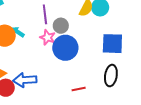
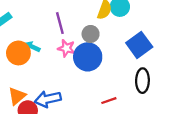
gray circle: (61, 26) -> (91, 34), moved
blue square: (112, 44) -> (139, 45), turned -30

